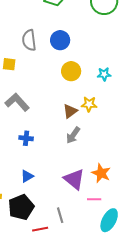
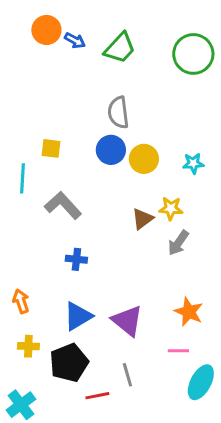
gray semicircle: (29, 40) -> (118, 112), moved
blue circle: (60, 40) -> (111, 150), moved
gray arrow: (73, 135) -> (178, 243), moved
blue triangle: (27, 176) -> (78, 316), size x1.5
purple triangle: (74, 179) -> (127, 321), moved

